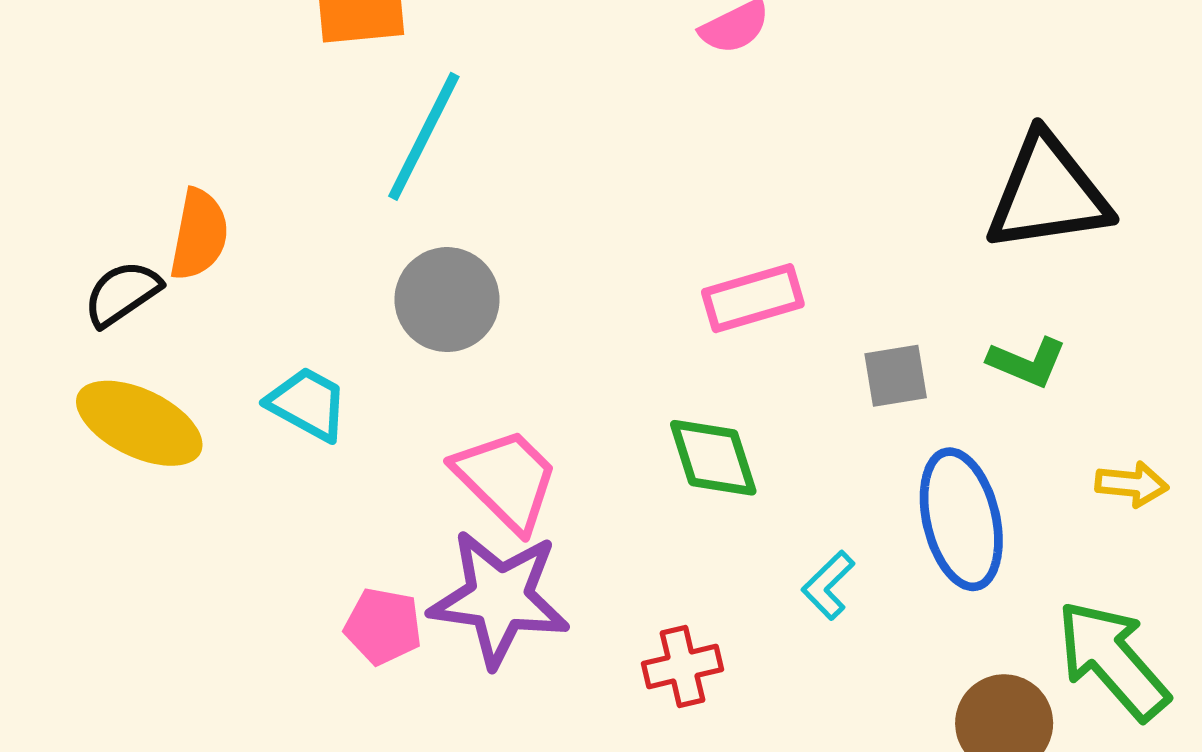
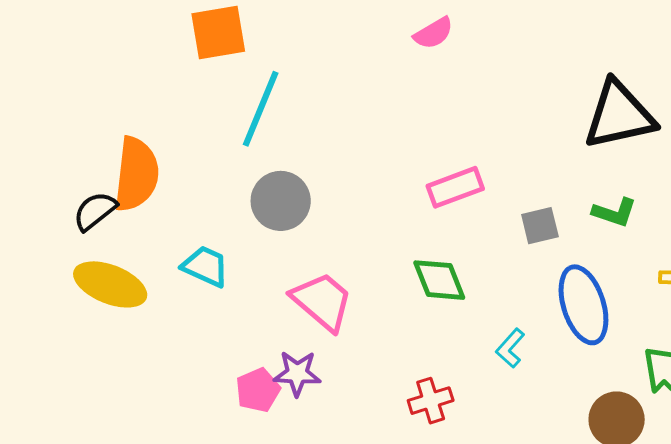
orange semicircle: (199, 235) -> (136, 174), size x1.4
purple star: (499, 598) -> (297, 373), moved, size x0.6
pink pentagon: (383, 626) -> (258, 390), turned -30

